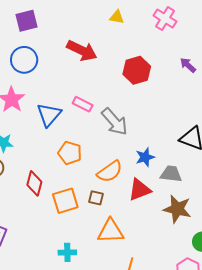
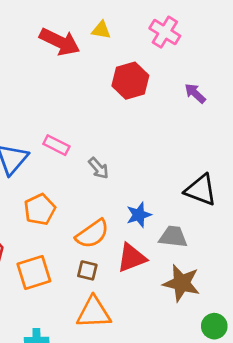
red arrow: (82, 51) -> (60, 42), moved
red hexagon: (137, 70) -> (130, 81), moved
gray arrow: (115, 122) -> (99, 168), size x0.6
orange pentagon: (70, 153) -> (40, 209), turned 30
brown square: (96, 198) -> (87, 270), moved

